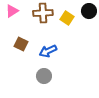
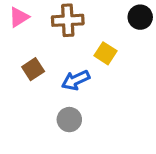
yellow square: (67, 18) -> (106, 53), moved
brown square: (21, 44) -> (33, 69), turned 32

